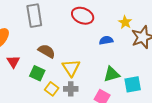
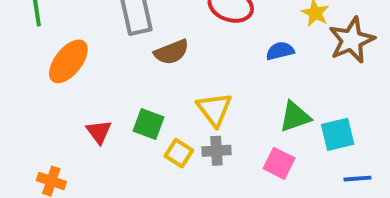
brown semicircle: (47, 51) -> (171, 52), moved, turned 132
red triangle: (13, 62) -> (99, 132), moved

